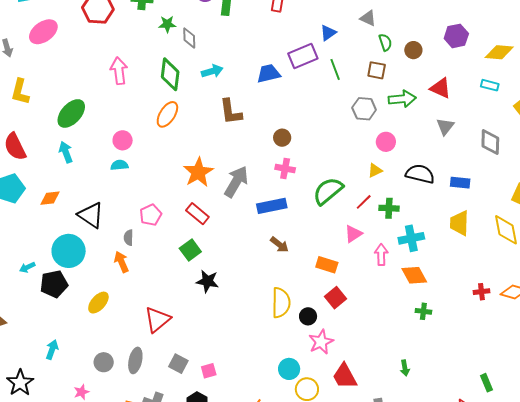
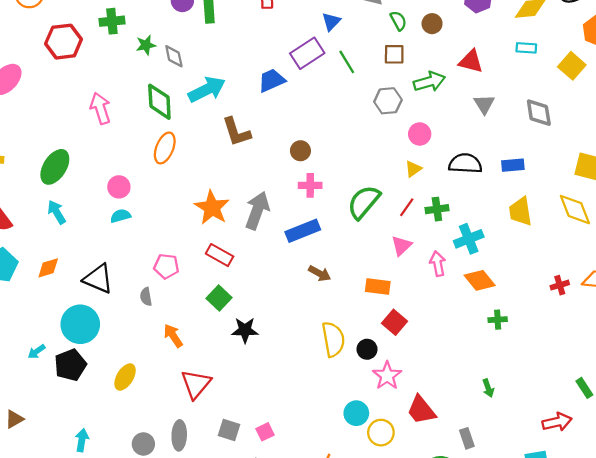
cyan arrow: (212, 71) -> (207, 89), size x1.5
pink pentagon: (151, 215) -> (166, 266), turned -30
orange arrow: (121, 262) -> (173, 336), moved

